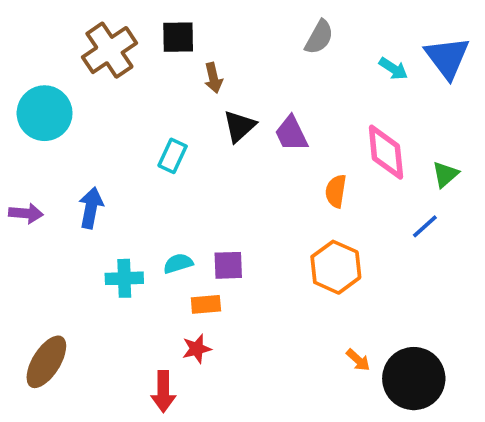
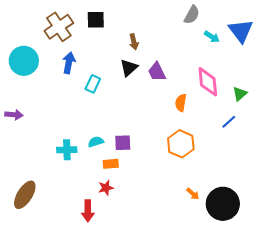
gray semicircle: (319, 37) -> (192, 15), moved
brown arrow: (213, 78) -> (134, 42), moved
blue arrow: (91, 208) -> (69, 63), moved

